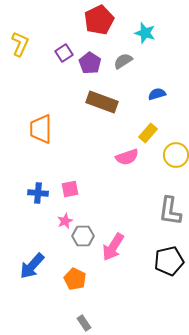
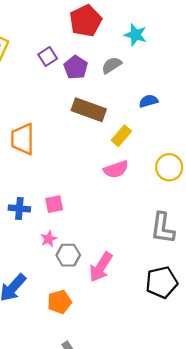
yellow rectangle: (148, 133) -> (121, 136), moved
orange pentagon: (75, 279) -> (60, 302), turned 30

